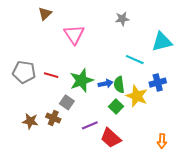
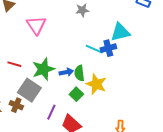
blue cross: (158, 83) -> (108, 48), moved
gray square: (67, 102) -> (29, 90), size x1.6
purple line: (90, 125) -> (51, 112), turned -42

